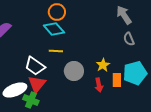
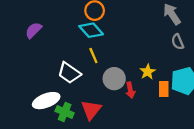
yellow line: (56, 51) -> (93, 56), turned 64
red triangle: (37, 84) -> (91, 110), moved
red arrow: (99, 85) -> (130, 90), moved

